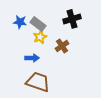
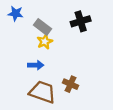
blue star: (20, 22) -> (16, 13), moved
brown cross: (62, 46) -> (71, 84), moved, turned -32

